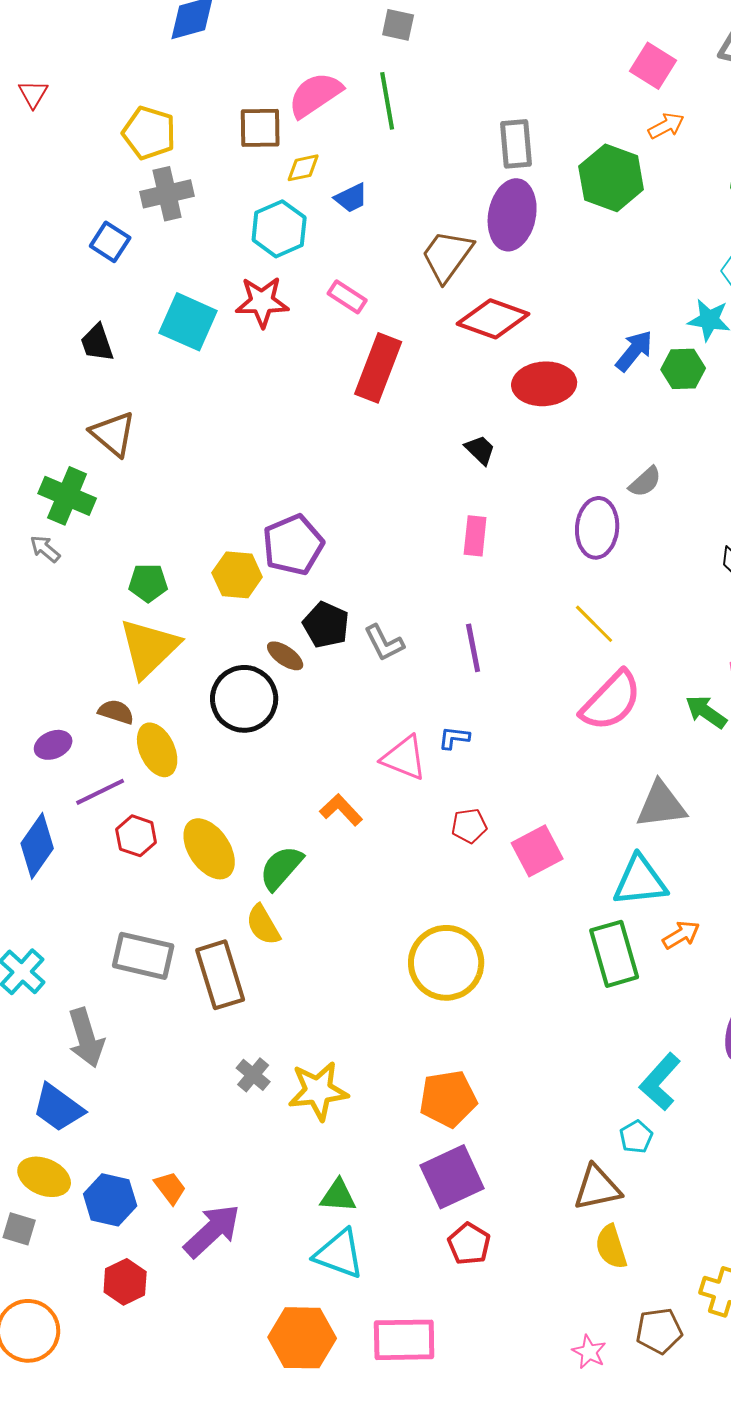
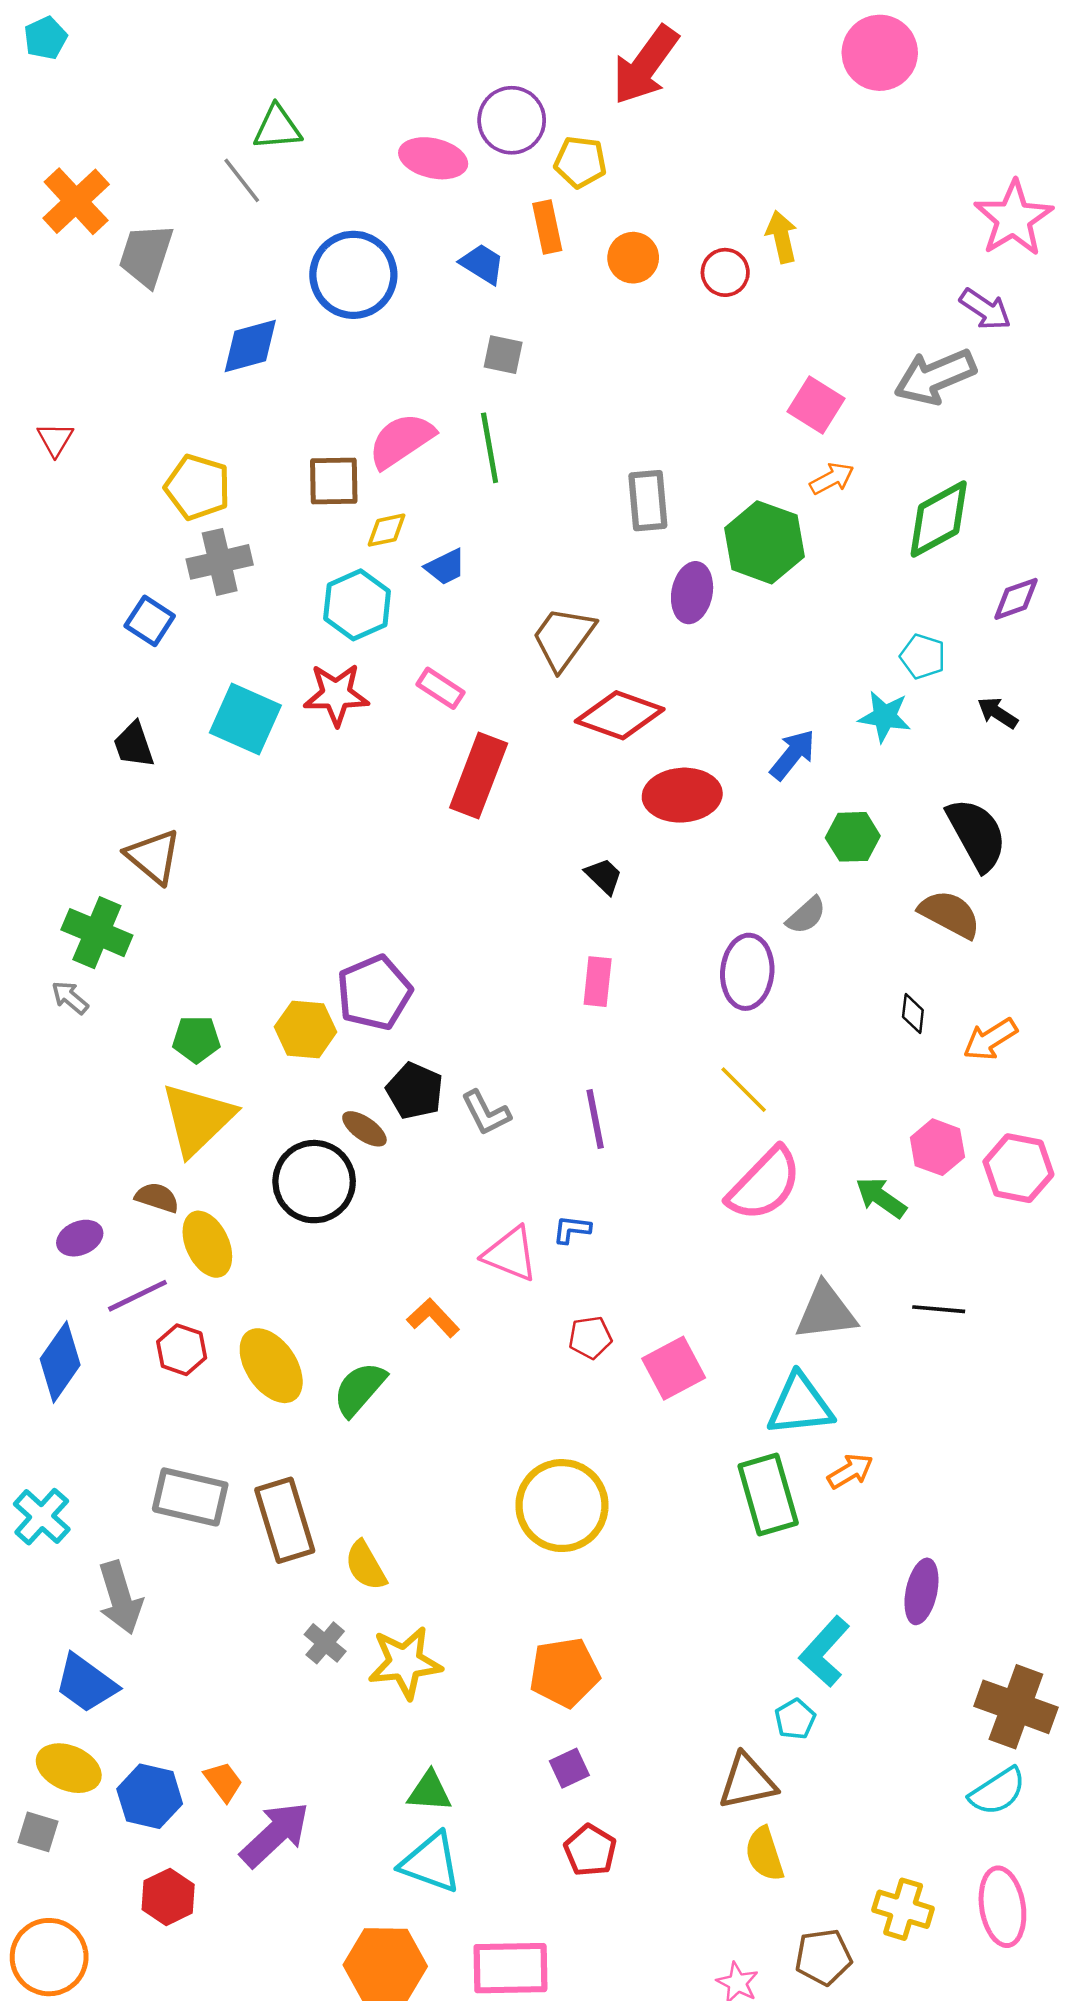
purple ellipse: (512, 215) -> (692, 593), moved, size x0.7
green hexagon: (683, 369) -> (853, 837), moved
yellow semicircle: (263, 925) -> (366, 1566), moved
purple square: (452, 1177) -> (569, 1768), size x0.5

